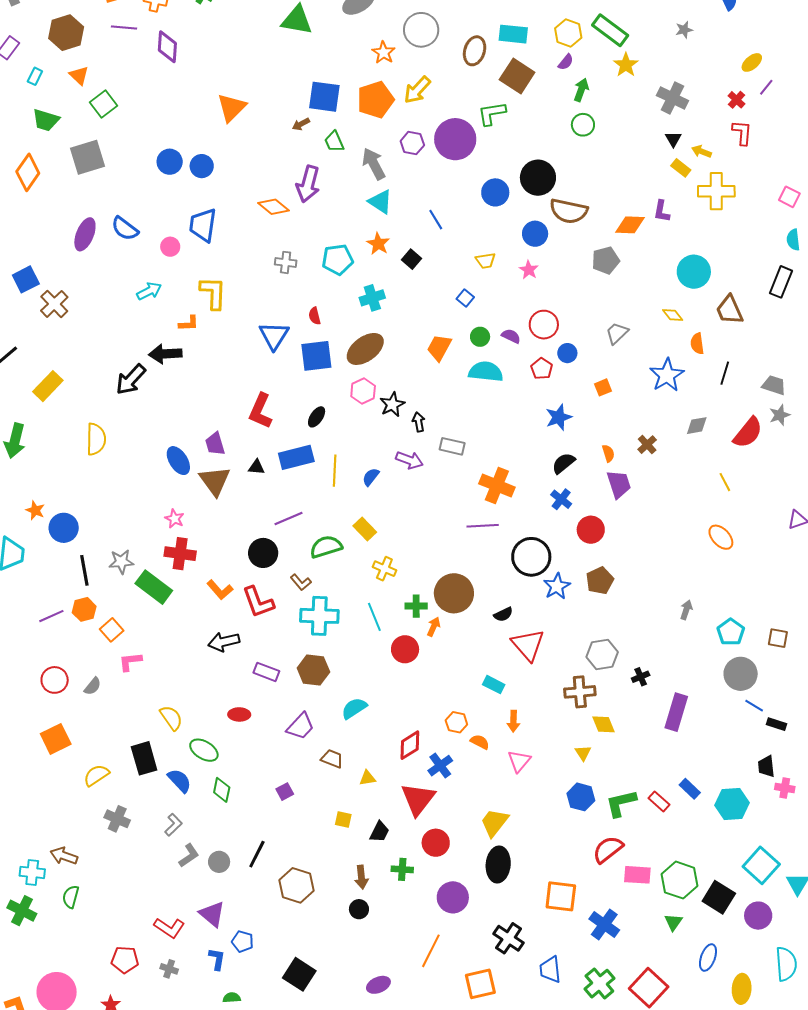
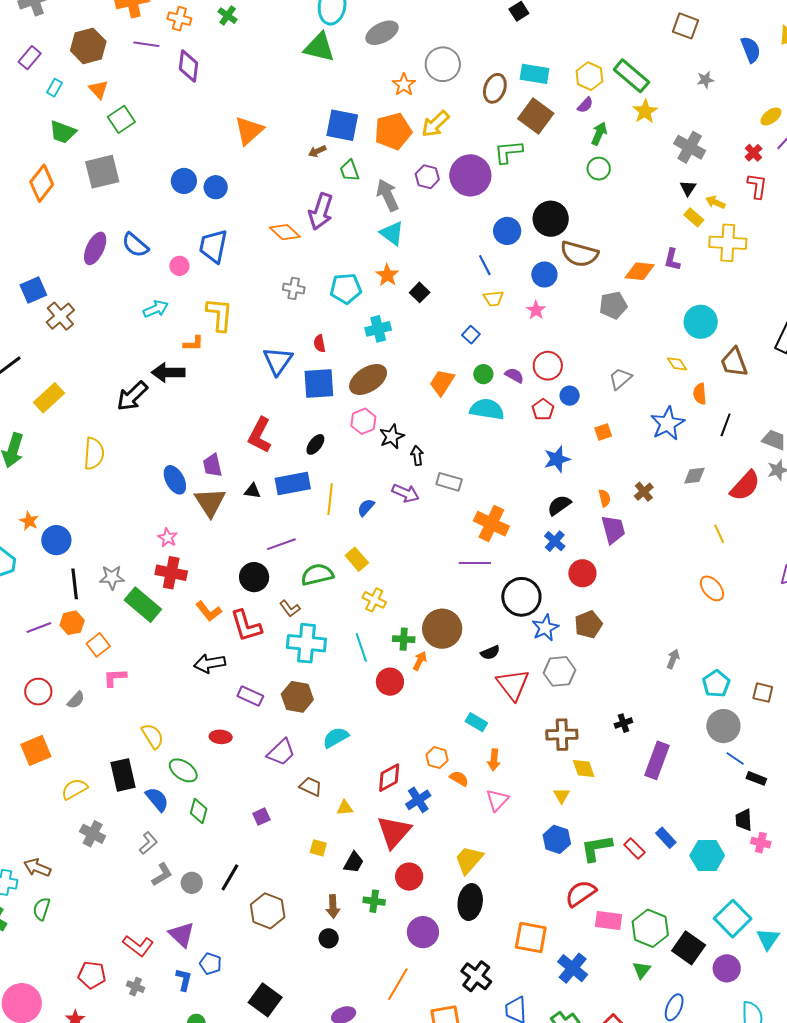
blue line: (436, 220) -> (485, 265), moved
gray hexagon: (602, 654) -> (560, 671), moved

